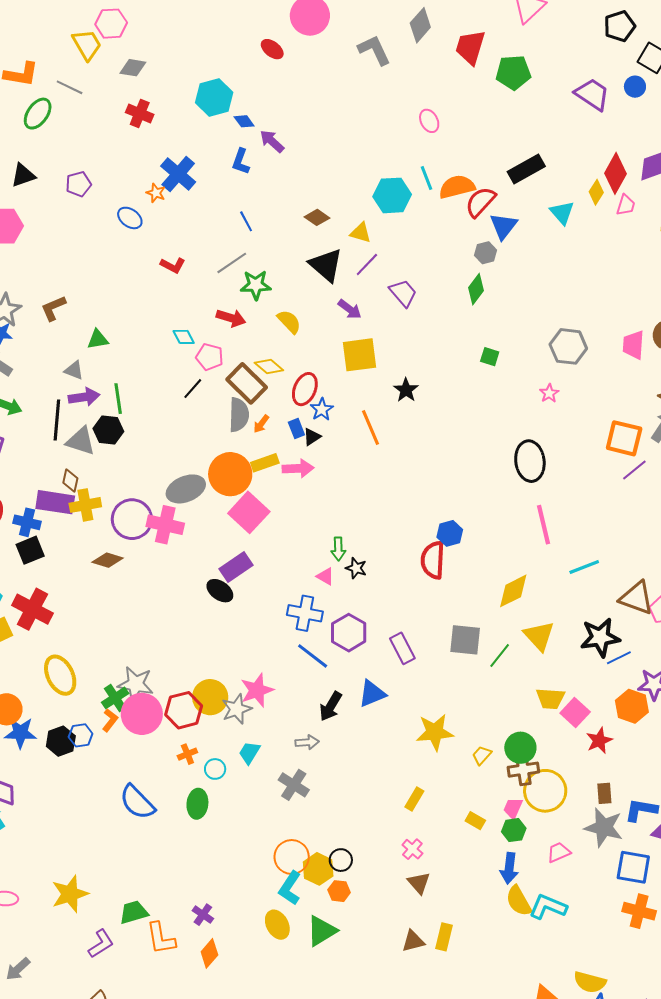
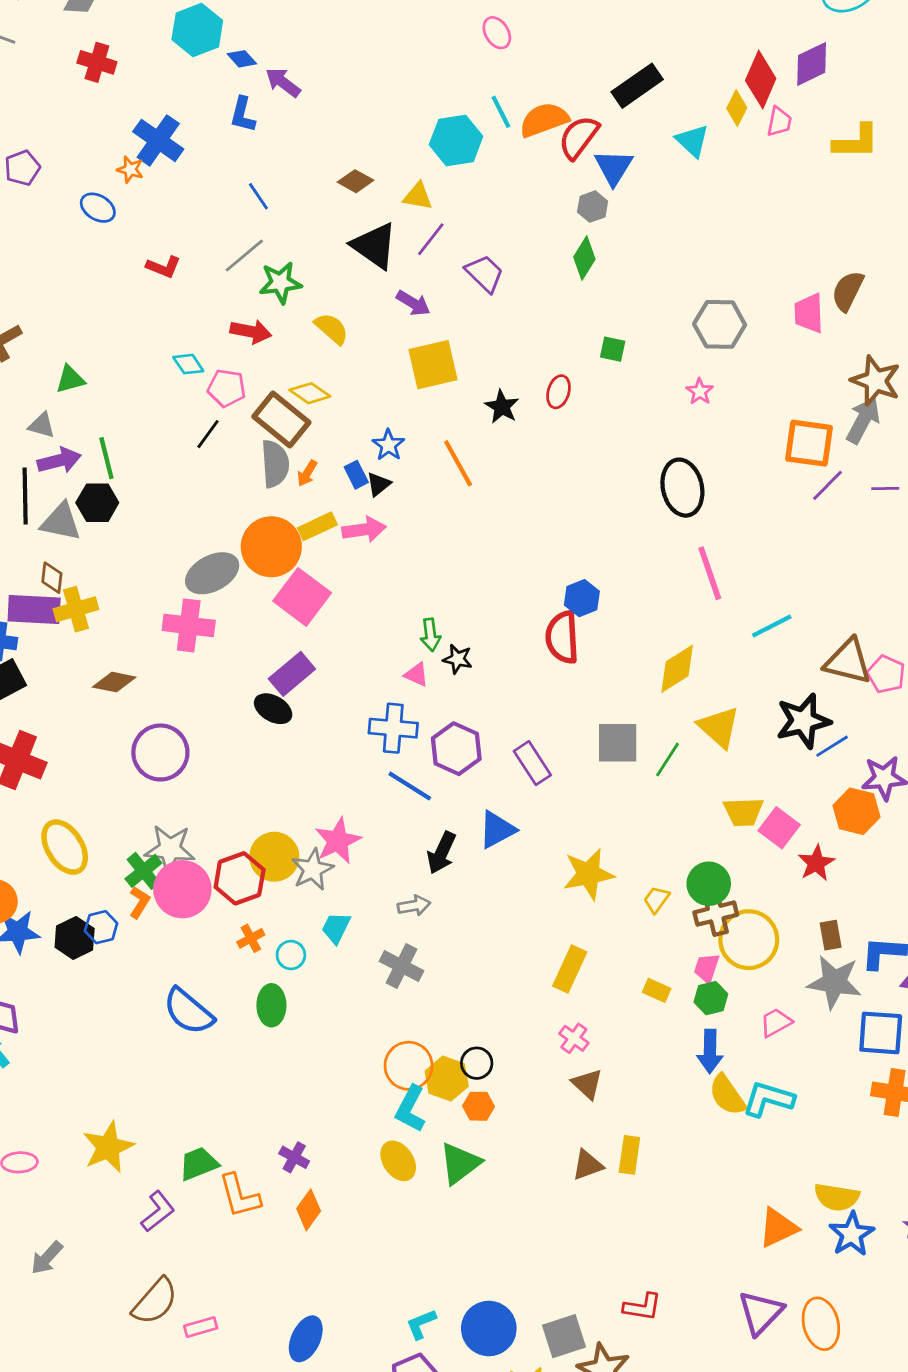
red ellipse: (305, 389) -> (558, 392), moved, size x0.7
purple circle: (132, 519) -> (160, 752), moved
yellow rectangle: (414, 799) -> (570, 969), size x1.4

